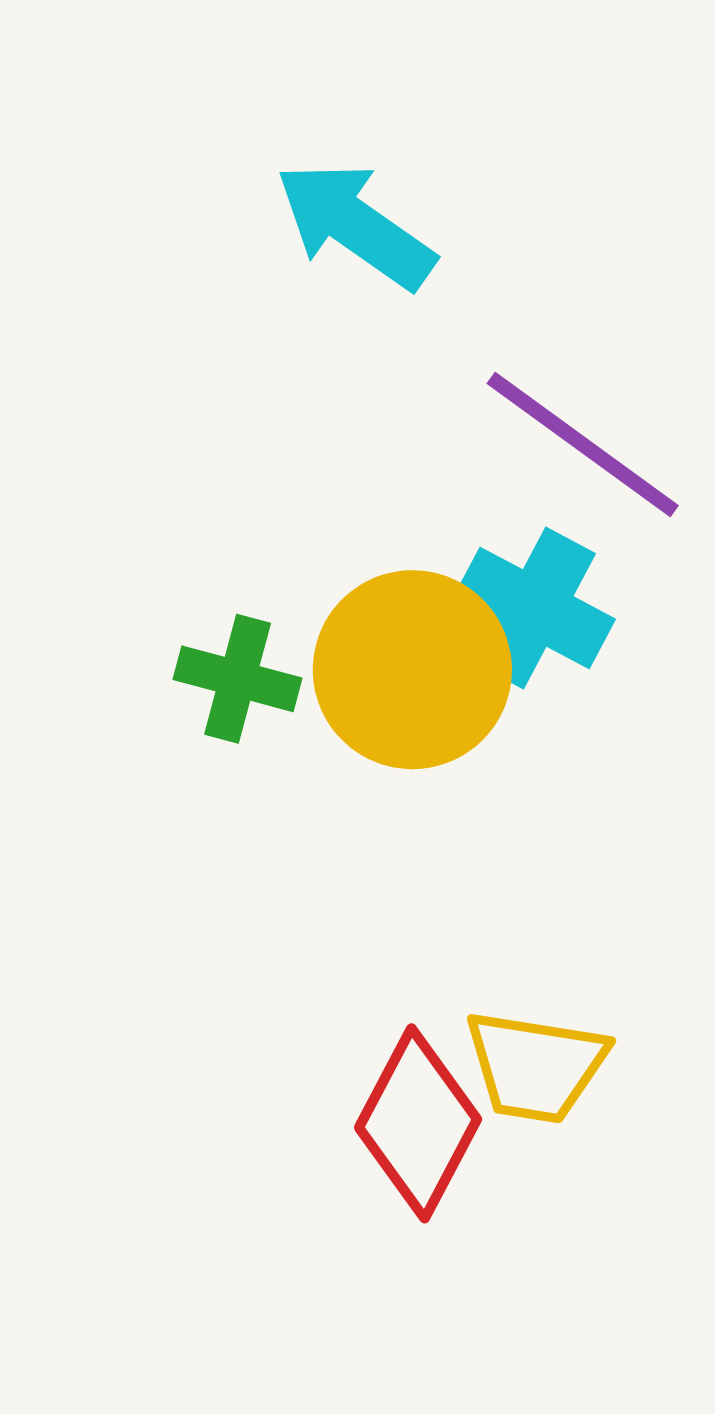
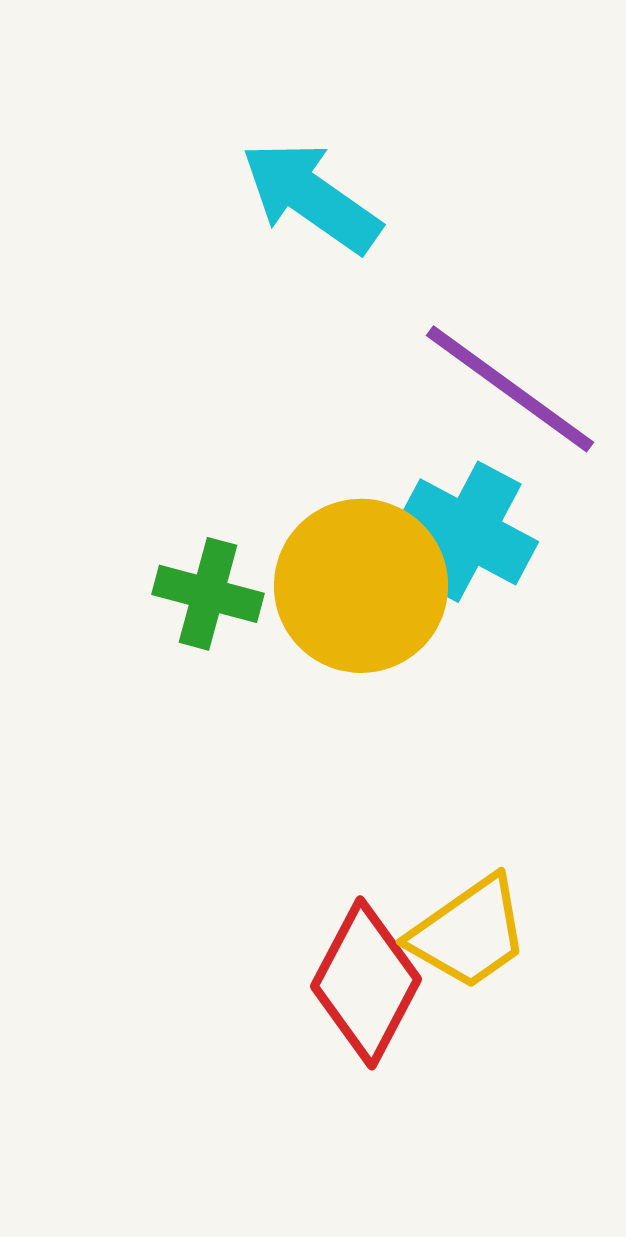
yellow trapezoid: (536, 1066) -> (469, 933), turned -44

